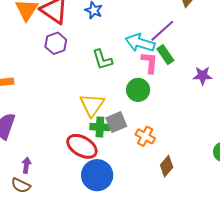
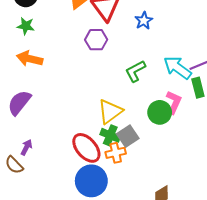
green L-shape: (102, 60) -> (135, 71), turned 60
pink L-shape: (150, 62) -> (174, 102), moved
gray square: (116, 122) -> (128, 136), turned -30
orange cross: (145, 136) -> (116, 153), moved, turned 30

